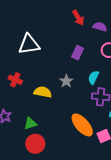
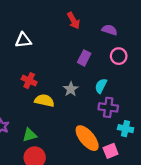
red arrow: (78, 18) -> (74, 21), moved
white triangle: (29, 44) -> (23, 40), moved, size x0.7
red cross: (15, 80) -> (29, 81), moved

